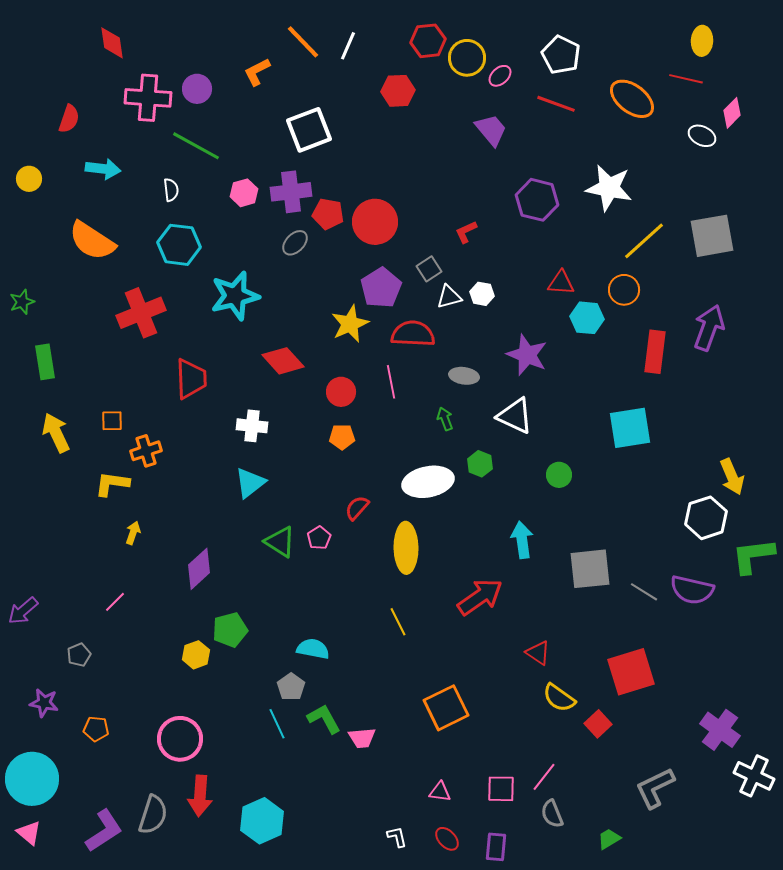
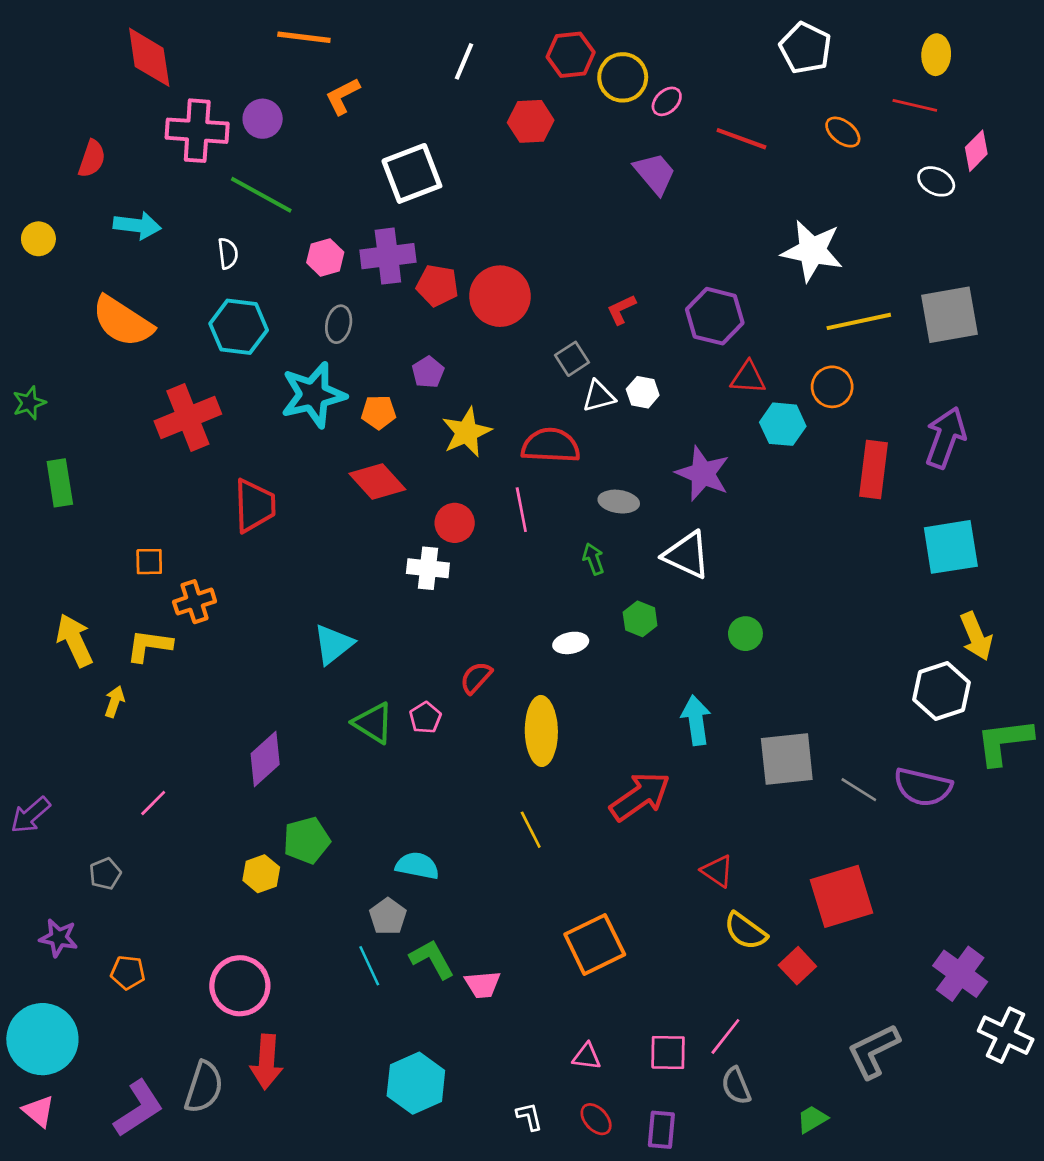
orange line: (303, 42) -> (304, 37), moved, turned -39
red diamond: (112, 43) -> (149, 57), size x1.4
white pentagon: (561, 55) -> (805, 48), moved
orange ellipse: (632, 99) -> (843, 132), size x0.6
purple hexagon: (537, 200) -> (715, 316), moved
yellow line: (644, 241) -> (859, 321), turned 30
gray ellipse: (295, 243) -> (339, 324), moved, turned -32
purple pentagon: (381, 288) -> (428, 372), moved, size x0.6
white cross: (252, 426) -> (428, 568), moved
cyan square: (630, 428) -> (951, 547), moved
yellow arrow: (56, 433) -> (74, 640), moved
orange pentagon: (342, 437) -> (379, 412), moved
white ellipse: (428, 482) -> (571, 643), size x0.5
yellow arrow: (133, 533) -> (114, 702), moved
cyan hexagon: (262, 821) -> (416, 1083), moved

